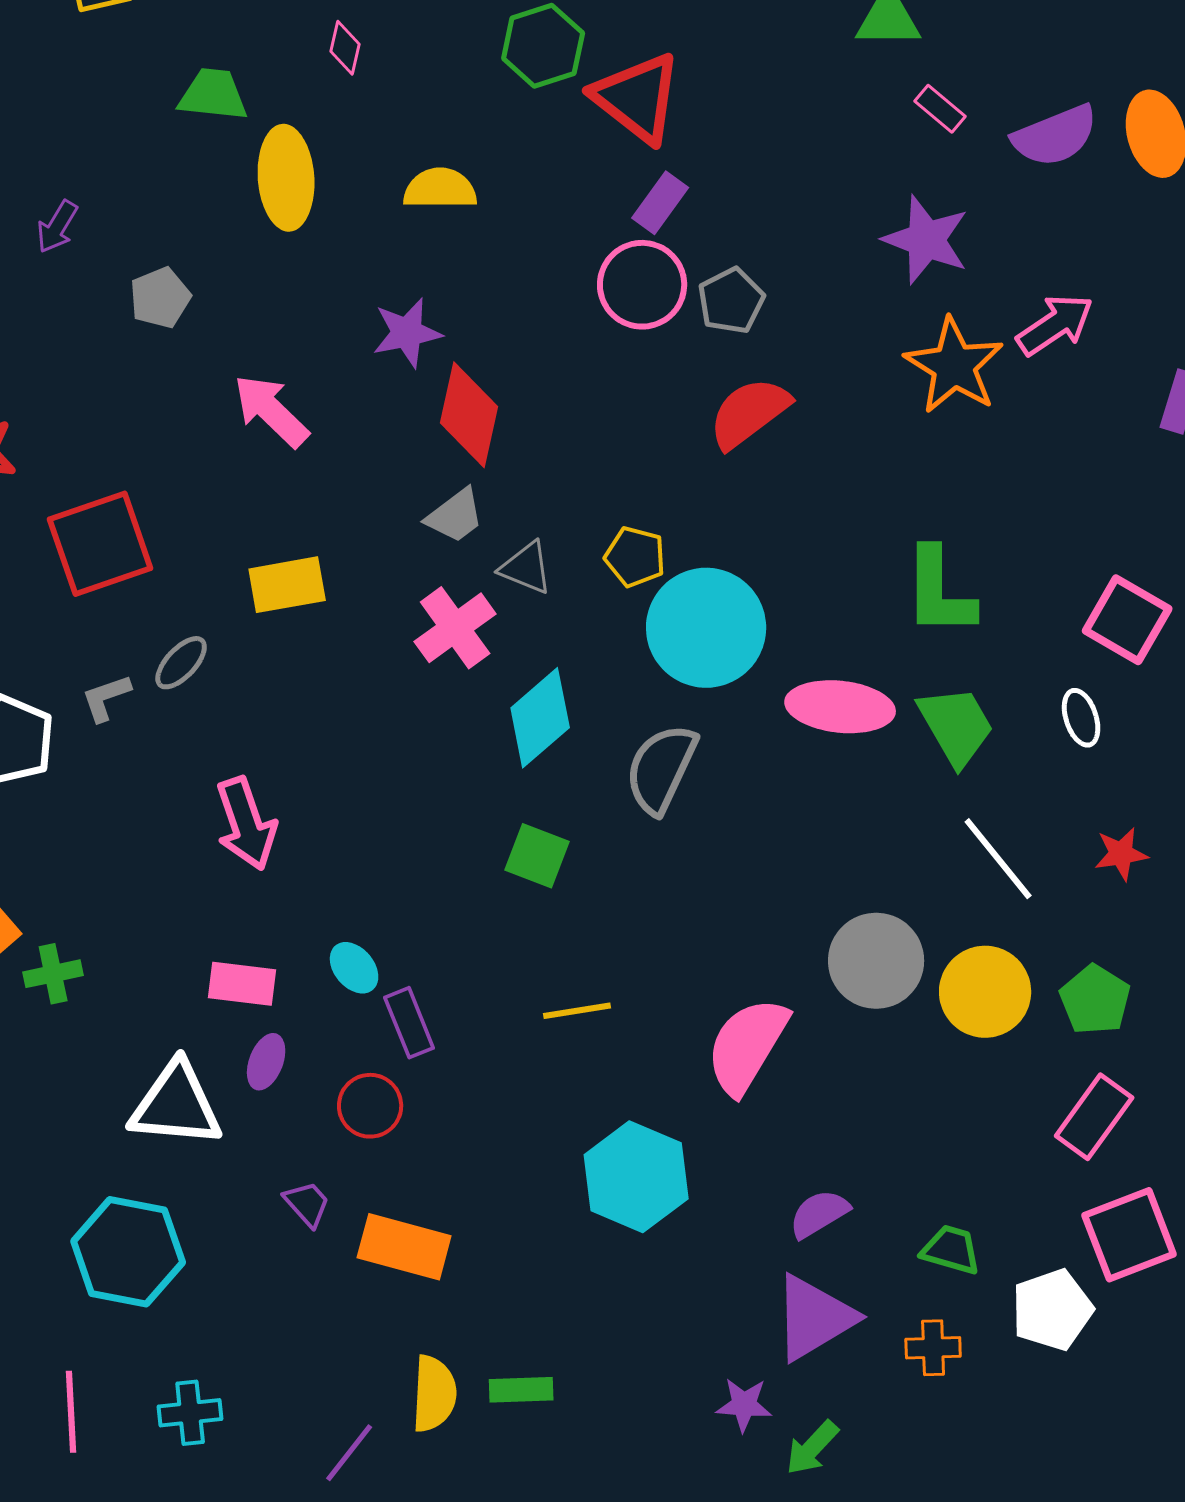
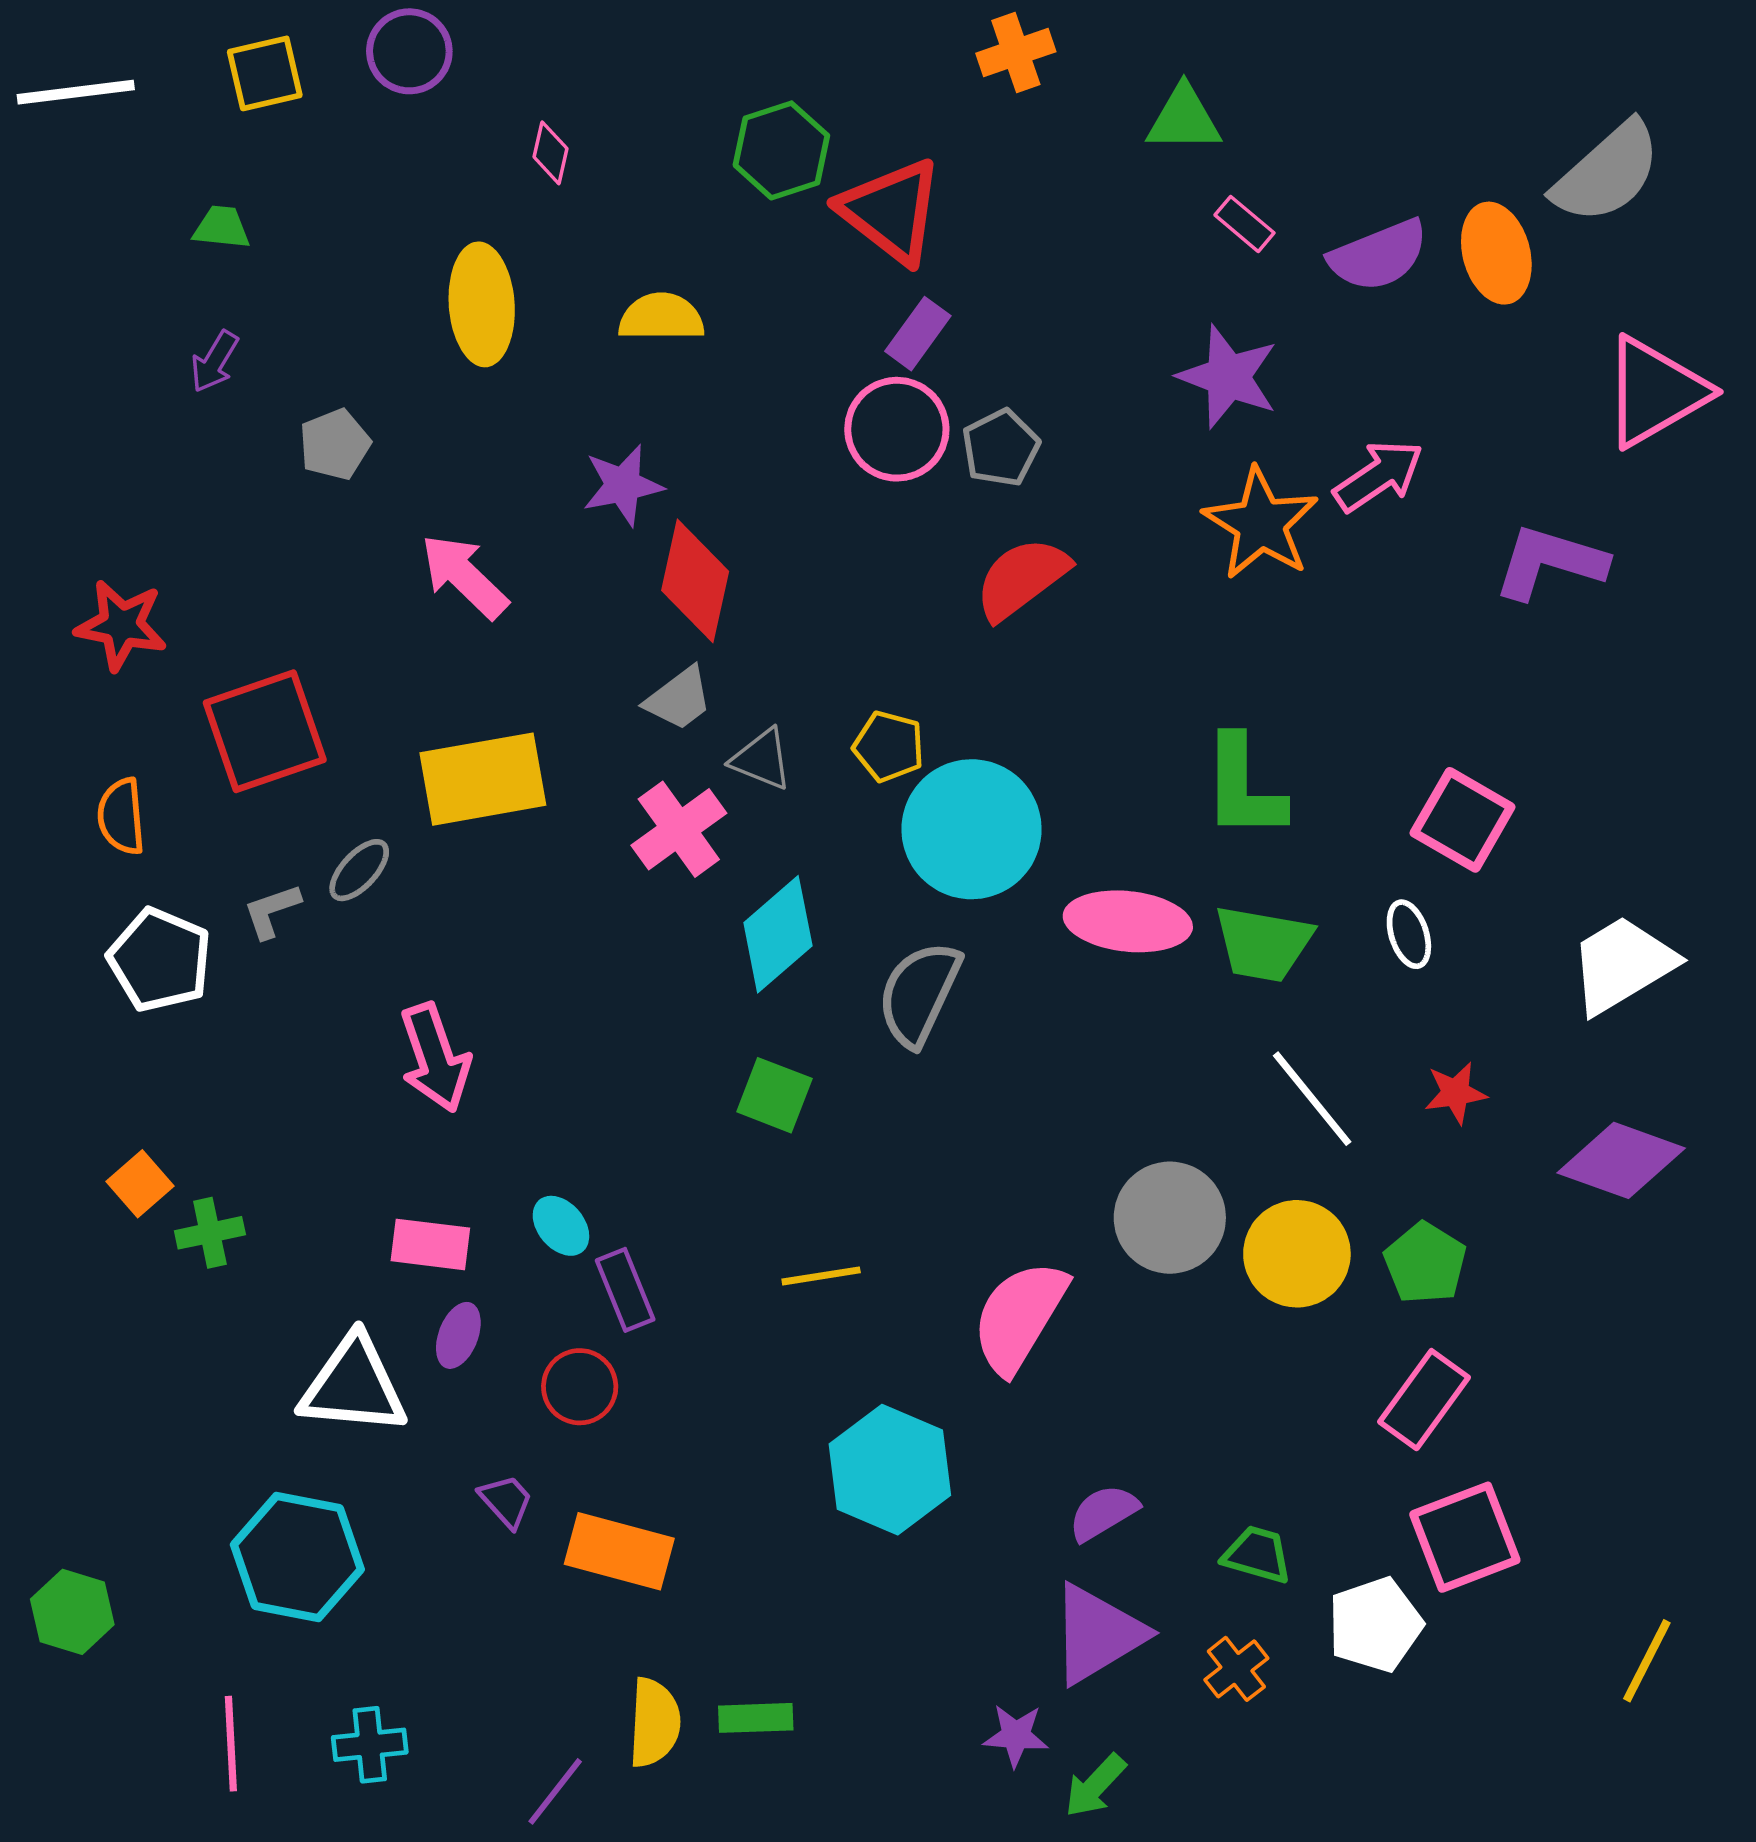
green trapezoid: (213, 95) -> (222, 227), moved, size x0.7
yellow rectangle: (287, 585) -> (483, 779), size x1.4
green trapezoid: (956, 726) -> (1263, 944), turned 130
orange cross: (933, 1348) -> (1236, 1669), turned -36

